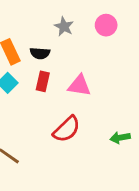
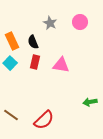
black semicircle: (40, 53) -> (33, 42), turned 64
red semicircle: (67, 129) -> (44, 120), moved

